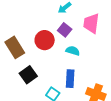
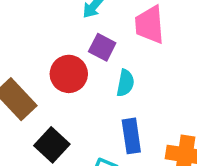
cyan semicircle: (73, 51) -> (125, 83), turned 96

